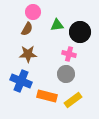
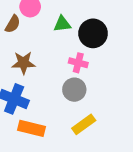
brown semicircle: (27, 29) -> (13, 24), moved
orange rectangle: (47, 96) -> (31, 128), moved

